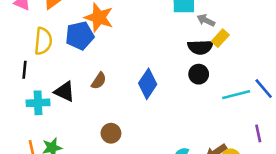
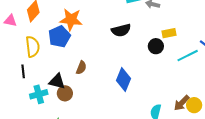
yellow rectangle: (220, 38) -> (169, 33), moved, turned 48
black semicircle: (200, 47) -> (121, 30), moved
blue diamond: (148, 84) -> (123, 79), moved
brown circle: (111, 133) -> (65, 93), moved

